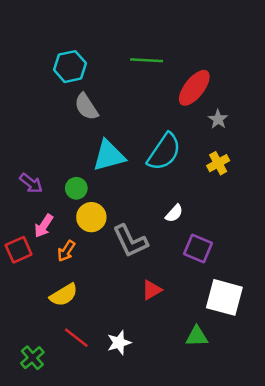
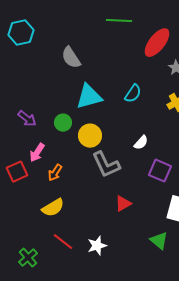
cyan hexagon: (70, 67) -> (21, 33), moved
cyan semicircle: (164, 152) -> (133, 94), size x0.6
yellow circle: (91, 217) -> (90, 136), moved
green triangle: (197, 336) -> (159, 241), turned 42

